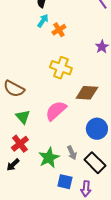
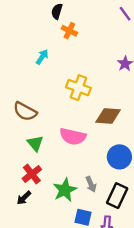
cyan arrow: (43, 21) -> (42, 57), moved
orange cross: (59, 30) -> (69, 31), moved, turned -32
pink semicircle: (56, 111) -> (73, 136), turned -125
black rectangle: (95, 163) -> (117, 196), turned 70

